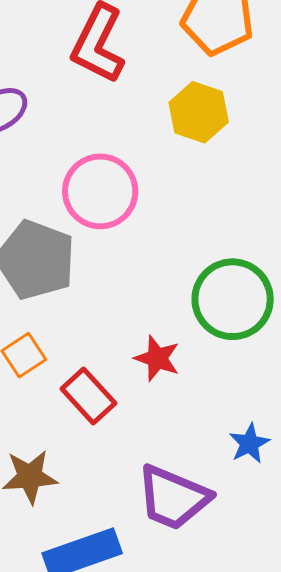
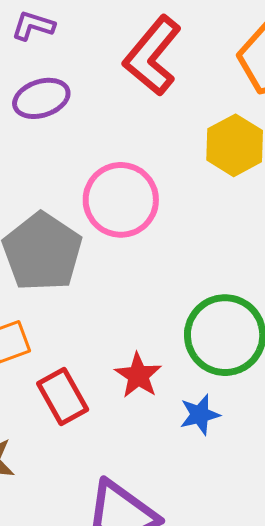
blue star: (249, 443) -> (200, 415), moved

